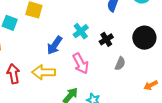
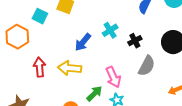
pink arrow: (81, 64) -> (113, 77), moved
gray semicircle: (120, 64) -> (147, 66), size x1.5

